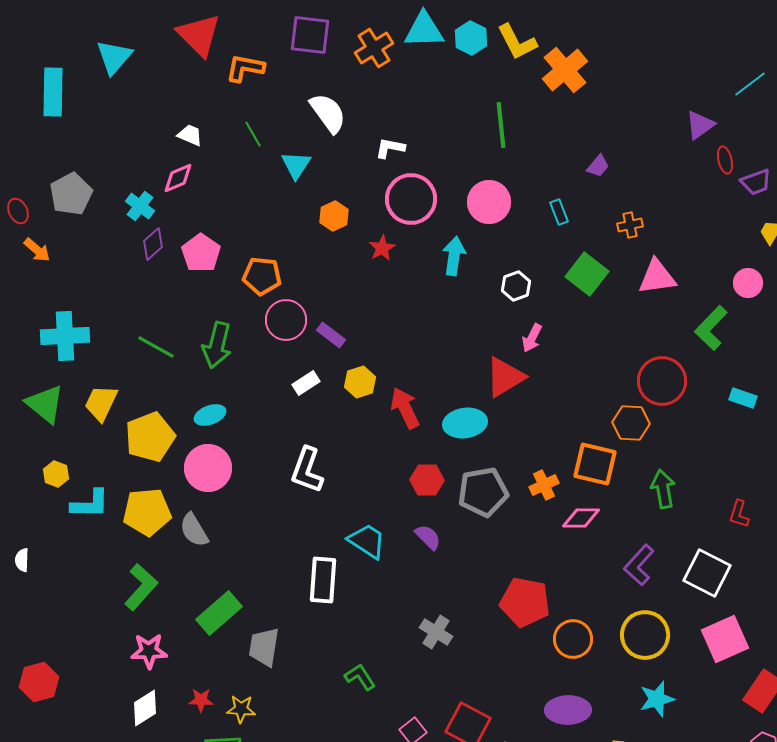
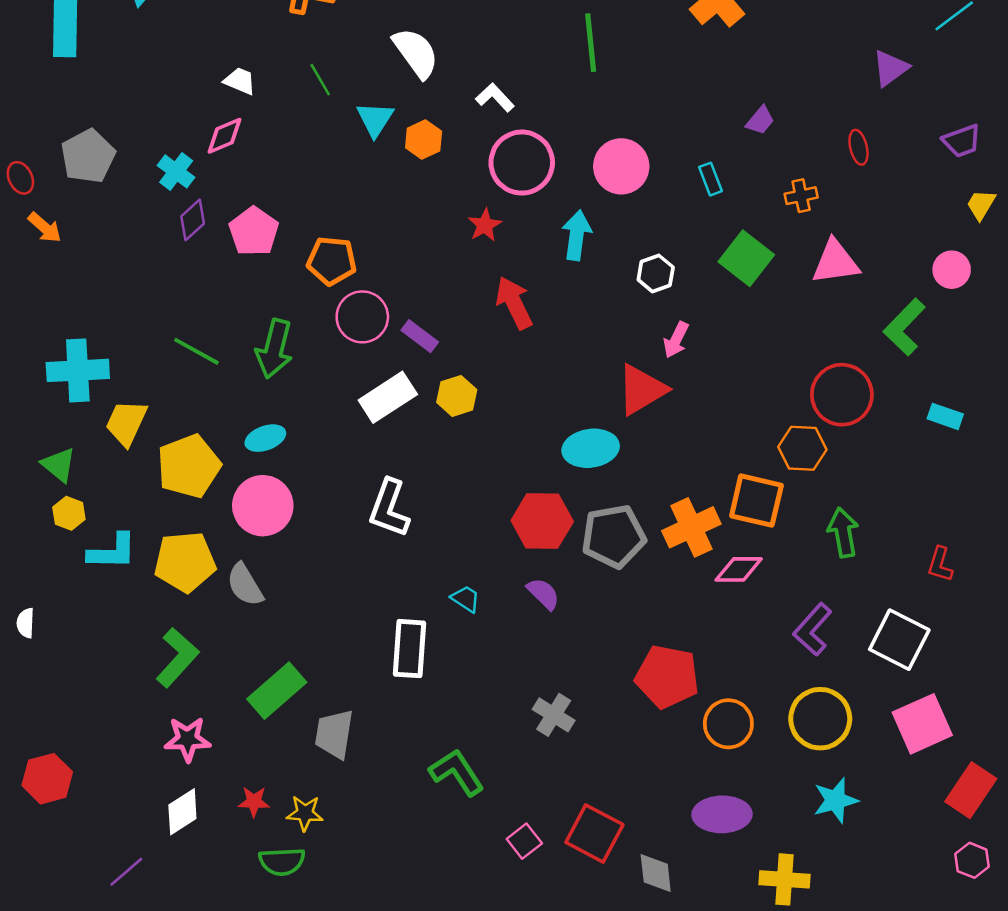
green line: (501, 125) -> (591, 43), moved
white L-shape: (390, 148) -> (495, 97), turned 36
red ellipse: (725, 160) -> (858, 147), moved
orange hexagon: (334, 216) -> (424, 140), moved
cyan cross: (65, 336) -> (78, 370), moved
white rectangle: (306, 383) -> (388, 397), size x1.6
green triangle: (45, 404) -> (59, 465), moved, size x0.7
red arrow: (405, 408) -> (514, 303), moved
red hexagon: (427, 480) -> (542, 521), size x1.4
orange cross: (544, 485) -> (691, 527), size x1.5
cyan trapezoid: (367, 541) -> (466, 599), size x0.6
green L-shape: (360, 677) -> (457, 772), size x1.4

